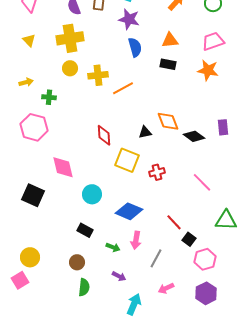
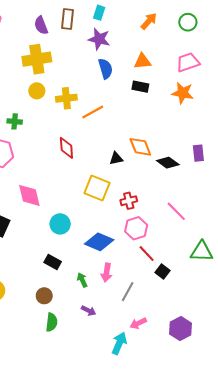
red diamond: (104, 135) -> (66, 148), moved
green arrow: (113, 247) -> (82, 280), turned -136
pink hexagon: (205, 259) -> (136, 228), moved
cyan arrow: (134, 304) -> (119, 343), moved

